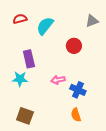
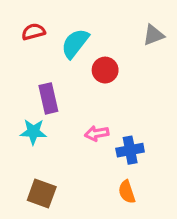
red circle: (74, 46) -> (105, 70), moved
blue cross: (78, 90) -> (130, 150), turned -35

